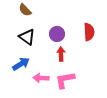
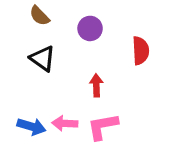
purple circle: (57, 34) -> (90, 28), moved
blue arrow: (21, 64) -> (32, 126), moved, turned 48

